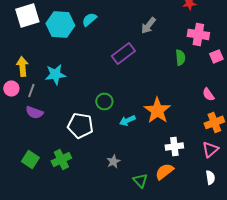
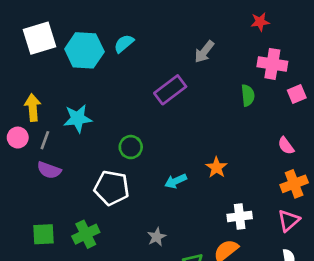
green circle: (104, 101) -> (131, 147), moved
orange star: (157, 110) -> (216, 167), size x0.6
green square: (30, 159) -> (44, 234), turned -36

